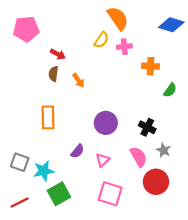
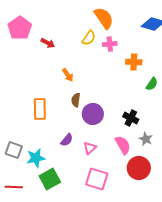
pink pentagon: (26, 29) -> (20, 28), turned -30
red arrow: (58, 54) -> (48, 43), moved
brown semicircle: (53, 74) -> (76, 100), moved
red line: (20, 203) -> (14, 187), turned 30

